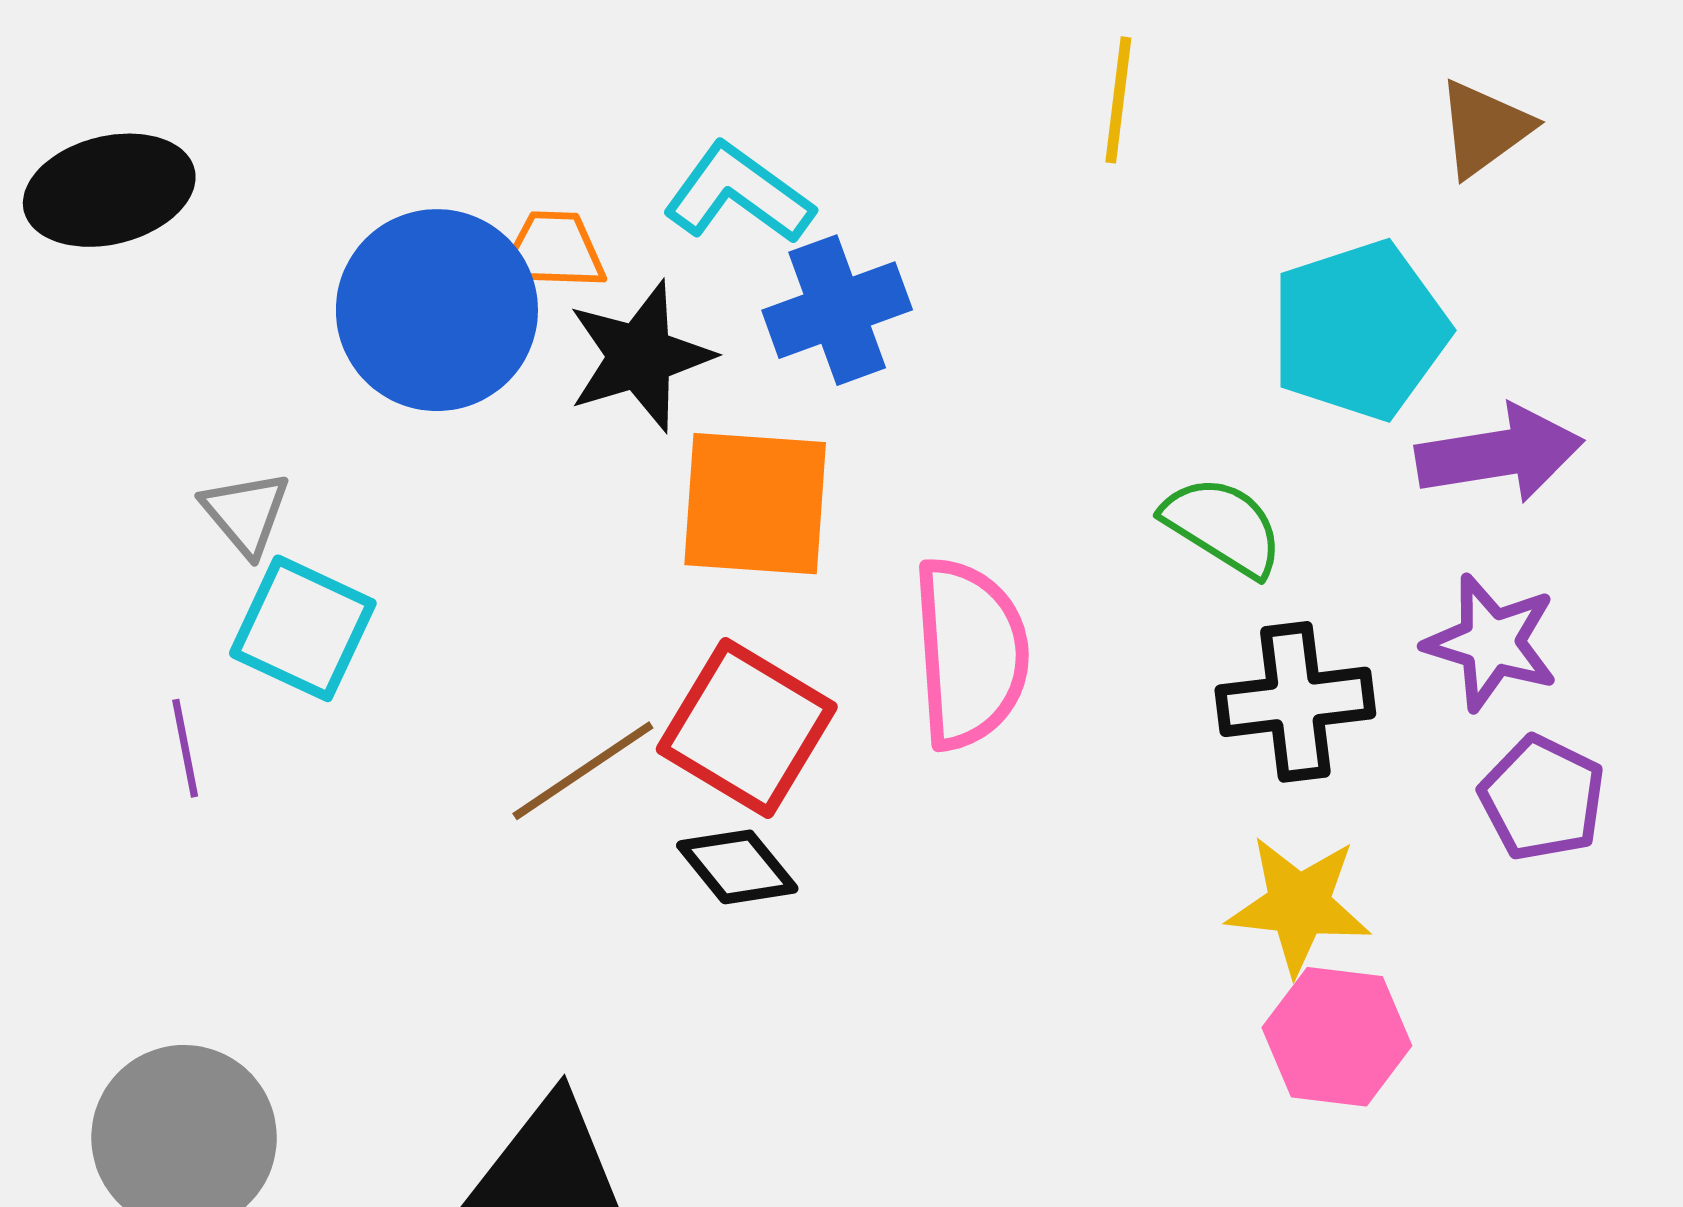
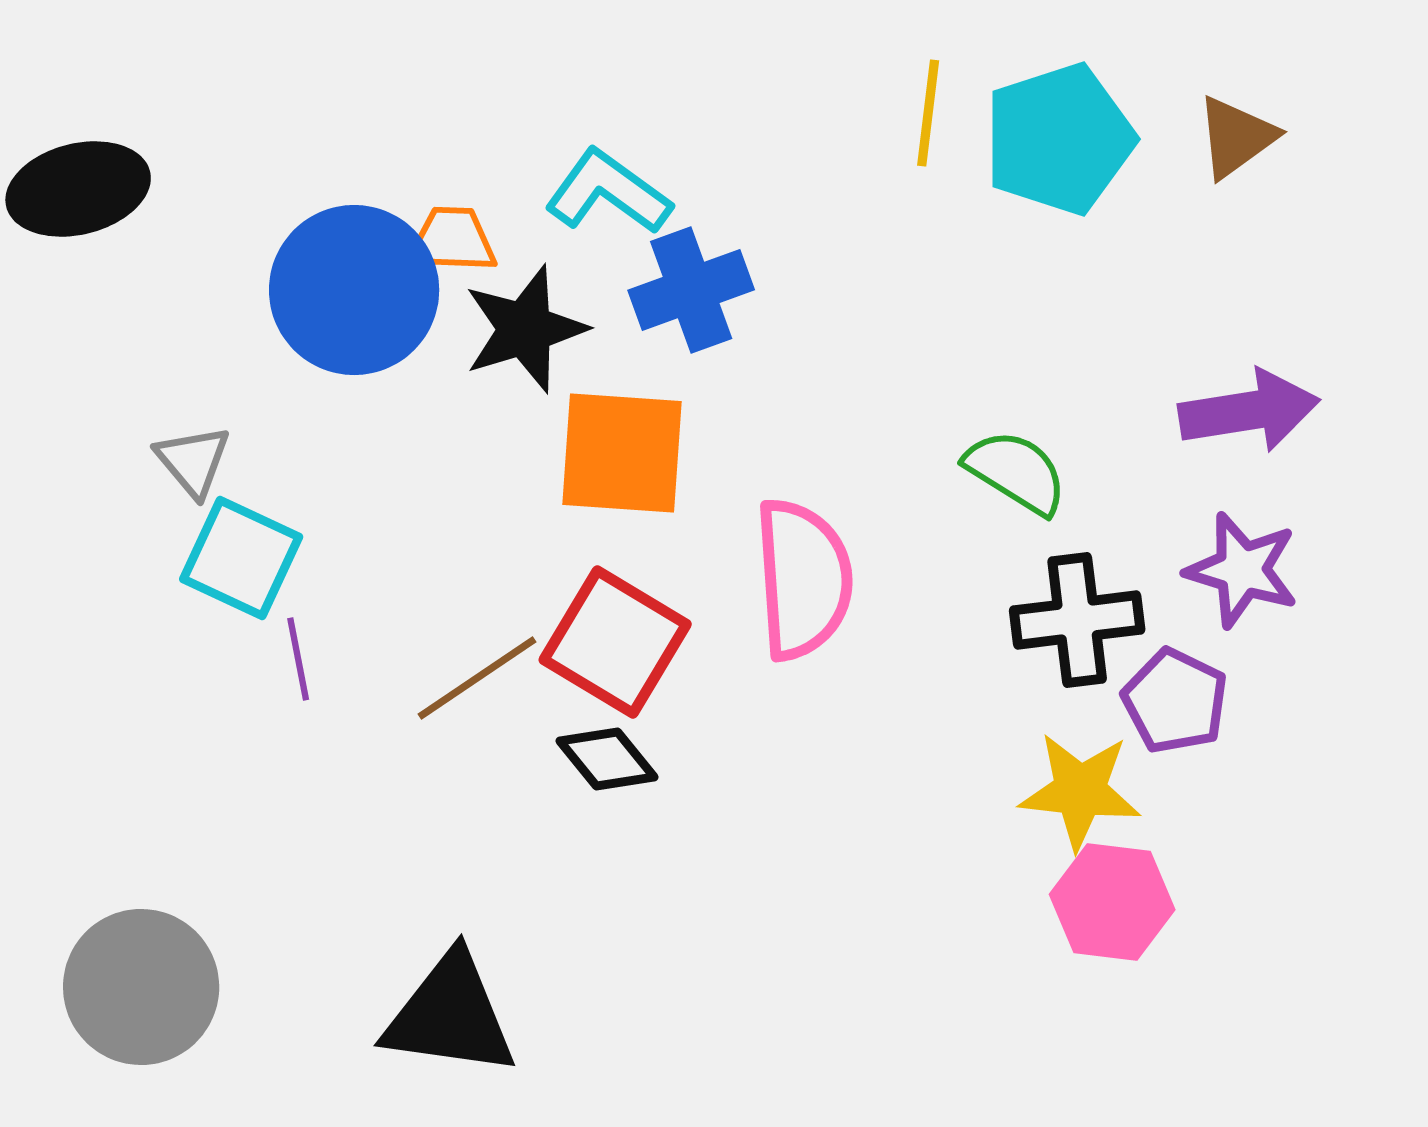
cyan pentagon: (1359, 330) -> (1059, 139), moved
purple line: (185, 748) -> (298, 659), moved
purple pentagon: (1542, 798) -> (1175, 701), moved

